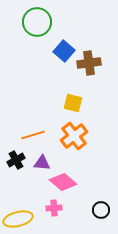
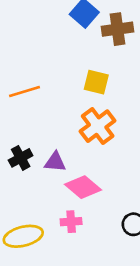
orange line: (33, 135) -> (25, 92), moved

